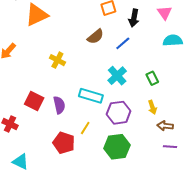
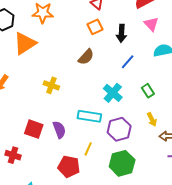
blue line: (123, 43) -> (128, 62), moved

